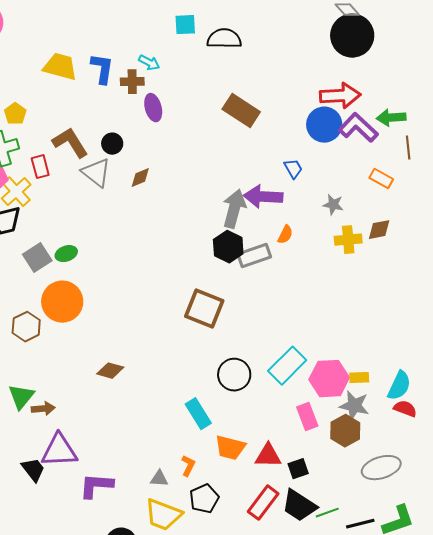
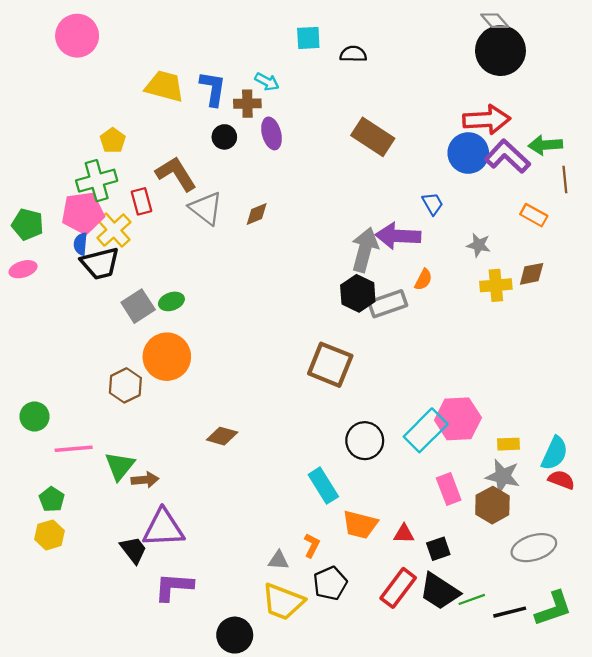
black semicircle: (224, 39) -> (353, 54), size x0.7
black circle: (112, 144) -> (224, 137), moved
pink hexagon: (329, 379) -> (458, 419), moved
red triangle: (268, 456) -> (404, 534), size x0.7
purple L-shape: (96, 486) -> (174, 587), moved

